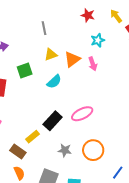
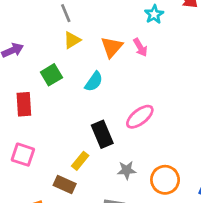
cyan star: (98, 40) -> (154, 14), moved
yellow triangle: (51, 55) -> (72, 40), moved
black rectangle: (53, 121) -> (102, 134), turned -54
orange circle: (93, 150) -> (165, 180), moved

